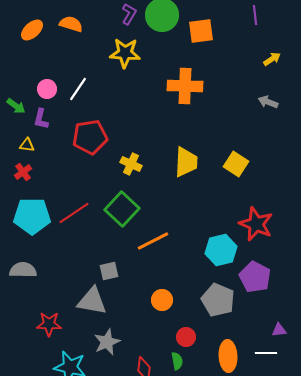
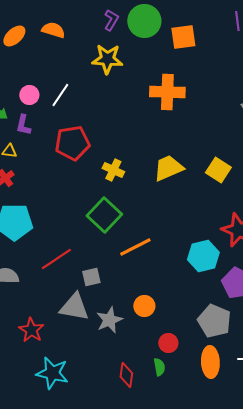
yellow trapezoid: (186, 162) -> (168, 168), turned -116
red line: (74, 213) -> (56, 259), moved
gray pentagon: (218, 300) -> (214, 321), moved
red star: (49, 324) -> (31, 330), turned 30
gray star: (107, 342) -> (109, 320), moved

